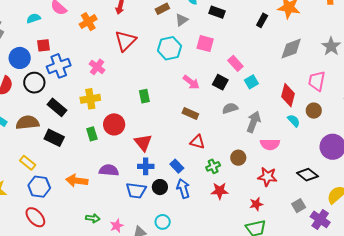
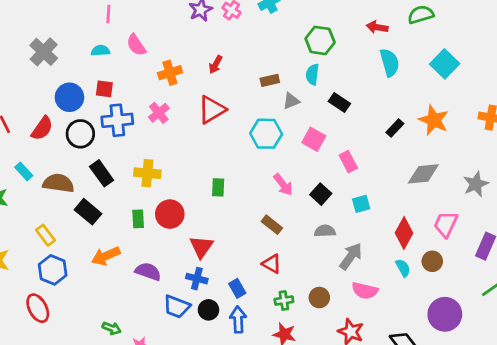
pink rectangle: (235, 63) -> (348, 162), moved
pink cross: (97, 67) -> (159, 113), moved
orange arrow: (77, 181) -> (106, 256), moved, turned -45

